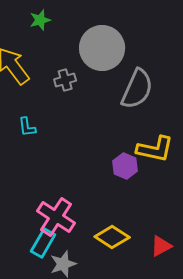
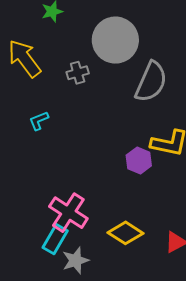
cyan L-shape: (27, 127) -> (39, 121), turned 75

